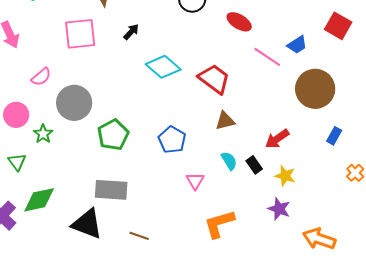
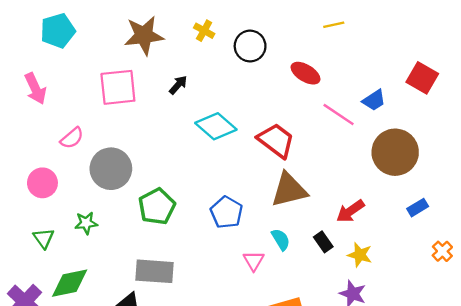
brown triangle: (225, 121) -> (289, 190), size x1.6
green star: (43, 134) -> (86, 223), moved, turned 30
blue rectangle: (334, 136) -> (418, 208), turned 30
cyan semicircle: (229, 161) -> (281, 239), moved

